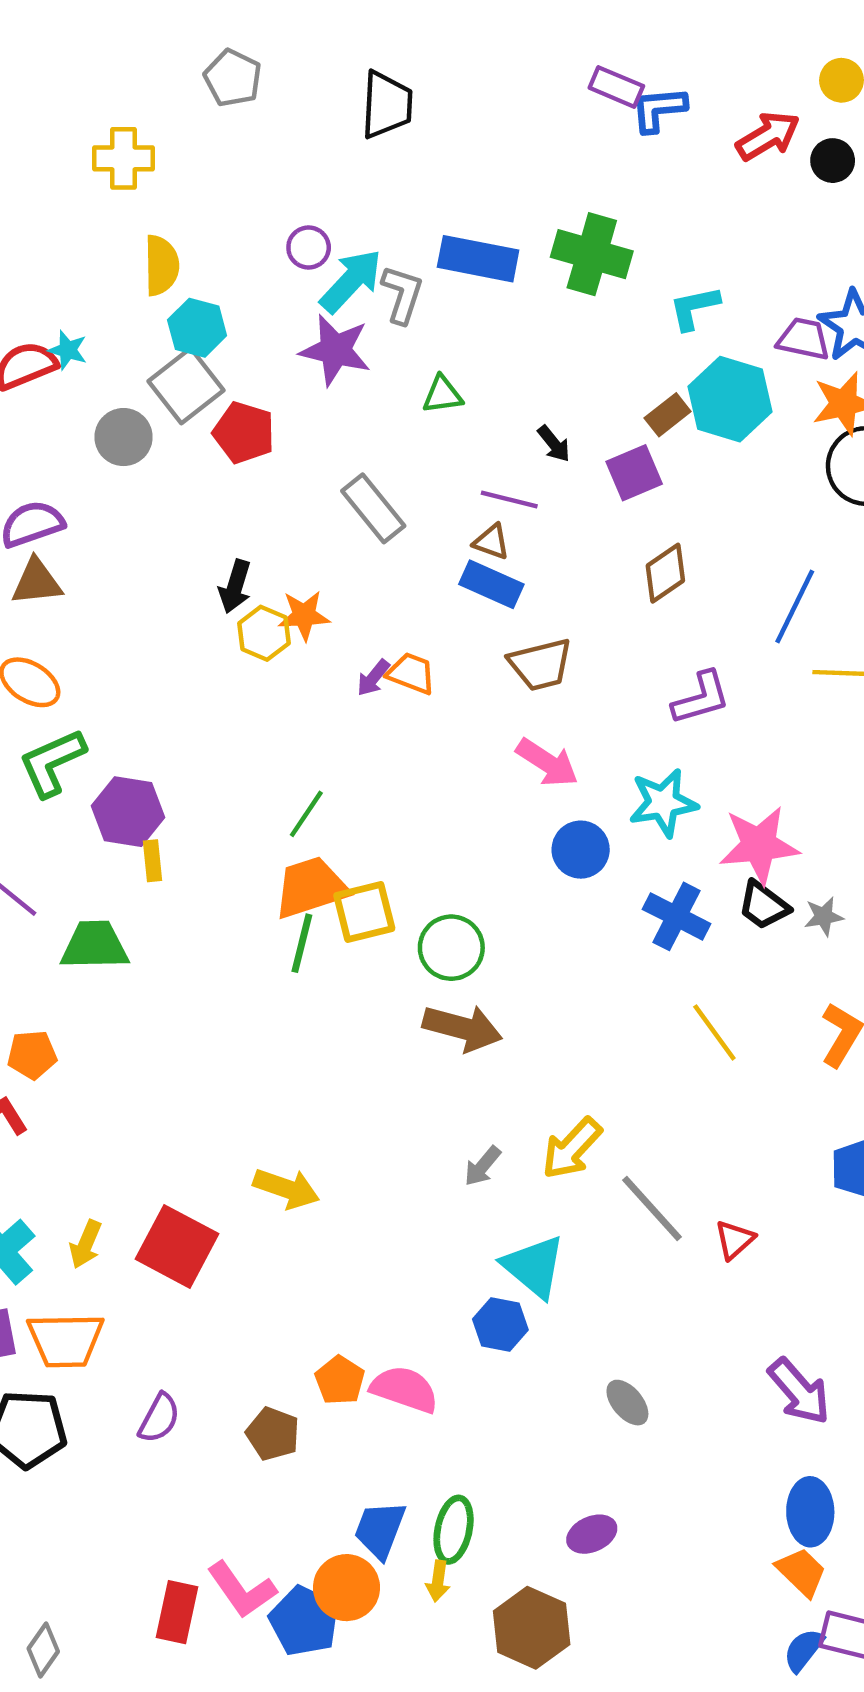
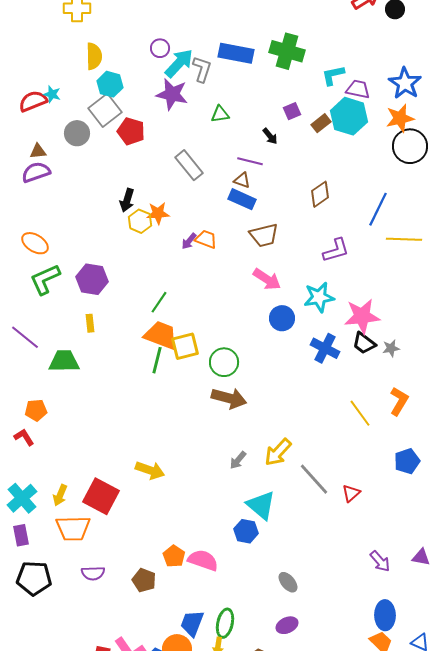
purple trapezoid: (804, 339) -> (358, 89), moved
purple square: (634, 473) -> (292, 111), moved, size x0.7
brown triangle: (37, 582) -> (38, 151), moved, size x0.7
purple hexagon: (128, 812) -> (92, 279), moved
orange trapezoid: (311, 887) -> (161, 335), turned 39
yellow line: (714, 1032) -> (360, 413), moved
orange trapezoid: (66, 1340) -> (73, 528), moved
purple arrow: (799, 1391) -> (380, 561), size x0.7
gray ellipse: (627, 1403) -> (288, 582), moved
purple semicircle: (159, 1418) -> (93, 573), turned 60

